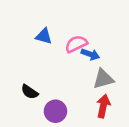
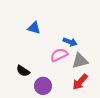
pink semicircle: (76, 44) -> (59, 55), moved
red arrow: (103, 106) -> (80, 82), turned -150

